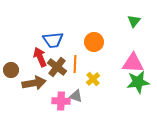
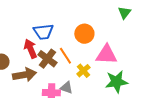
pink triangle: (133, 63) -> (106, 55), moved
orange line: (75, 64) -> (65, 56), turned -36
green star: (138, 82) -> (116, 82), moved

